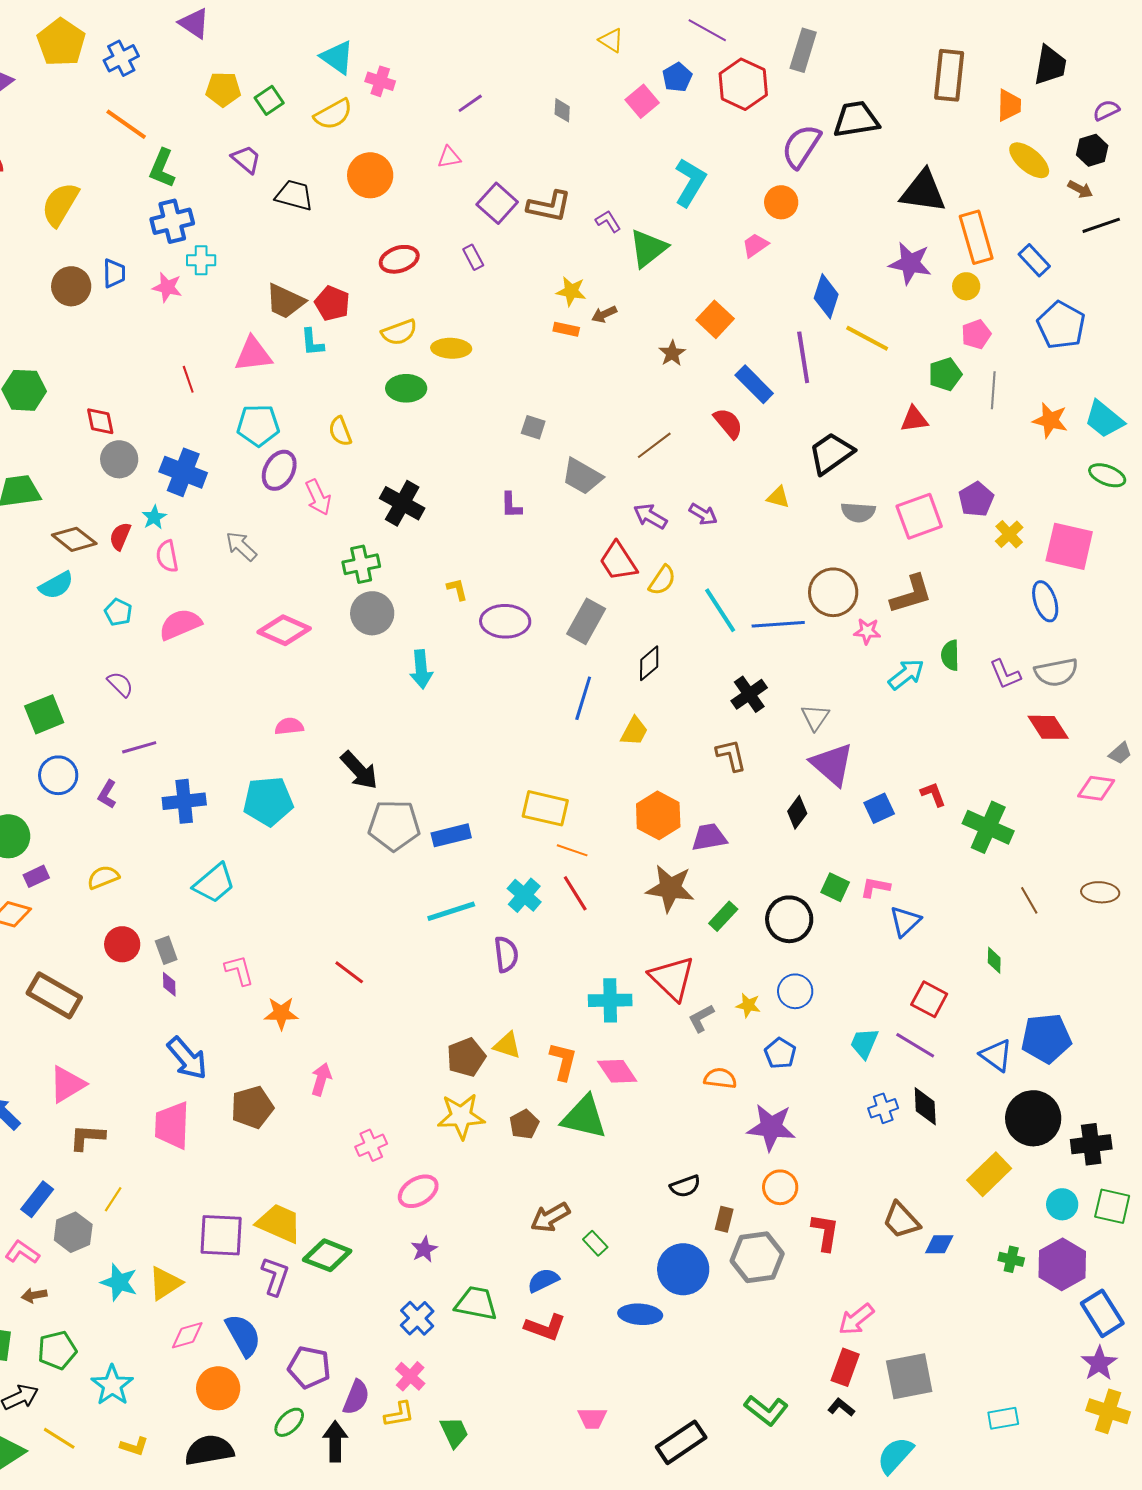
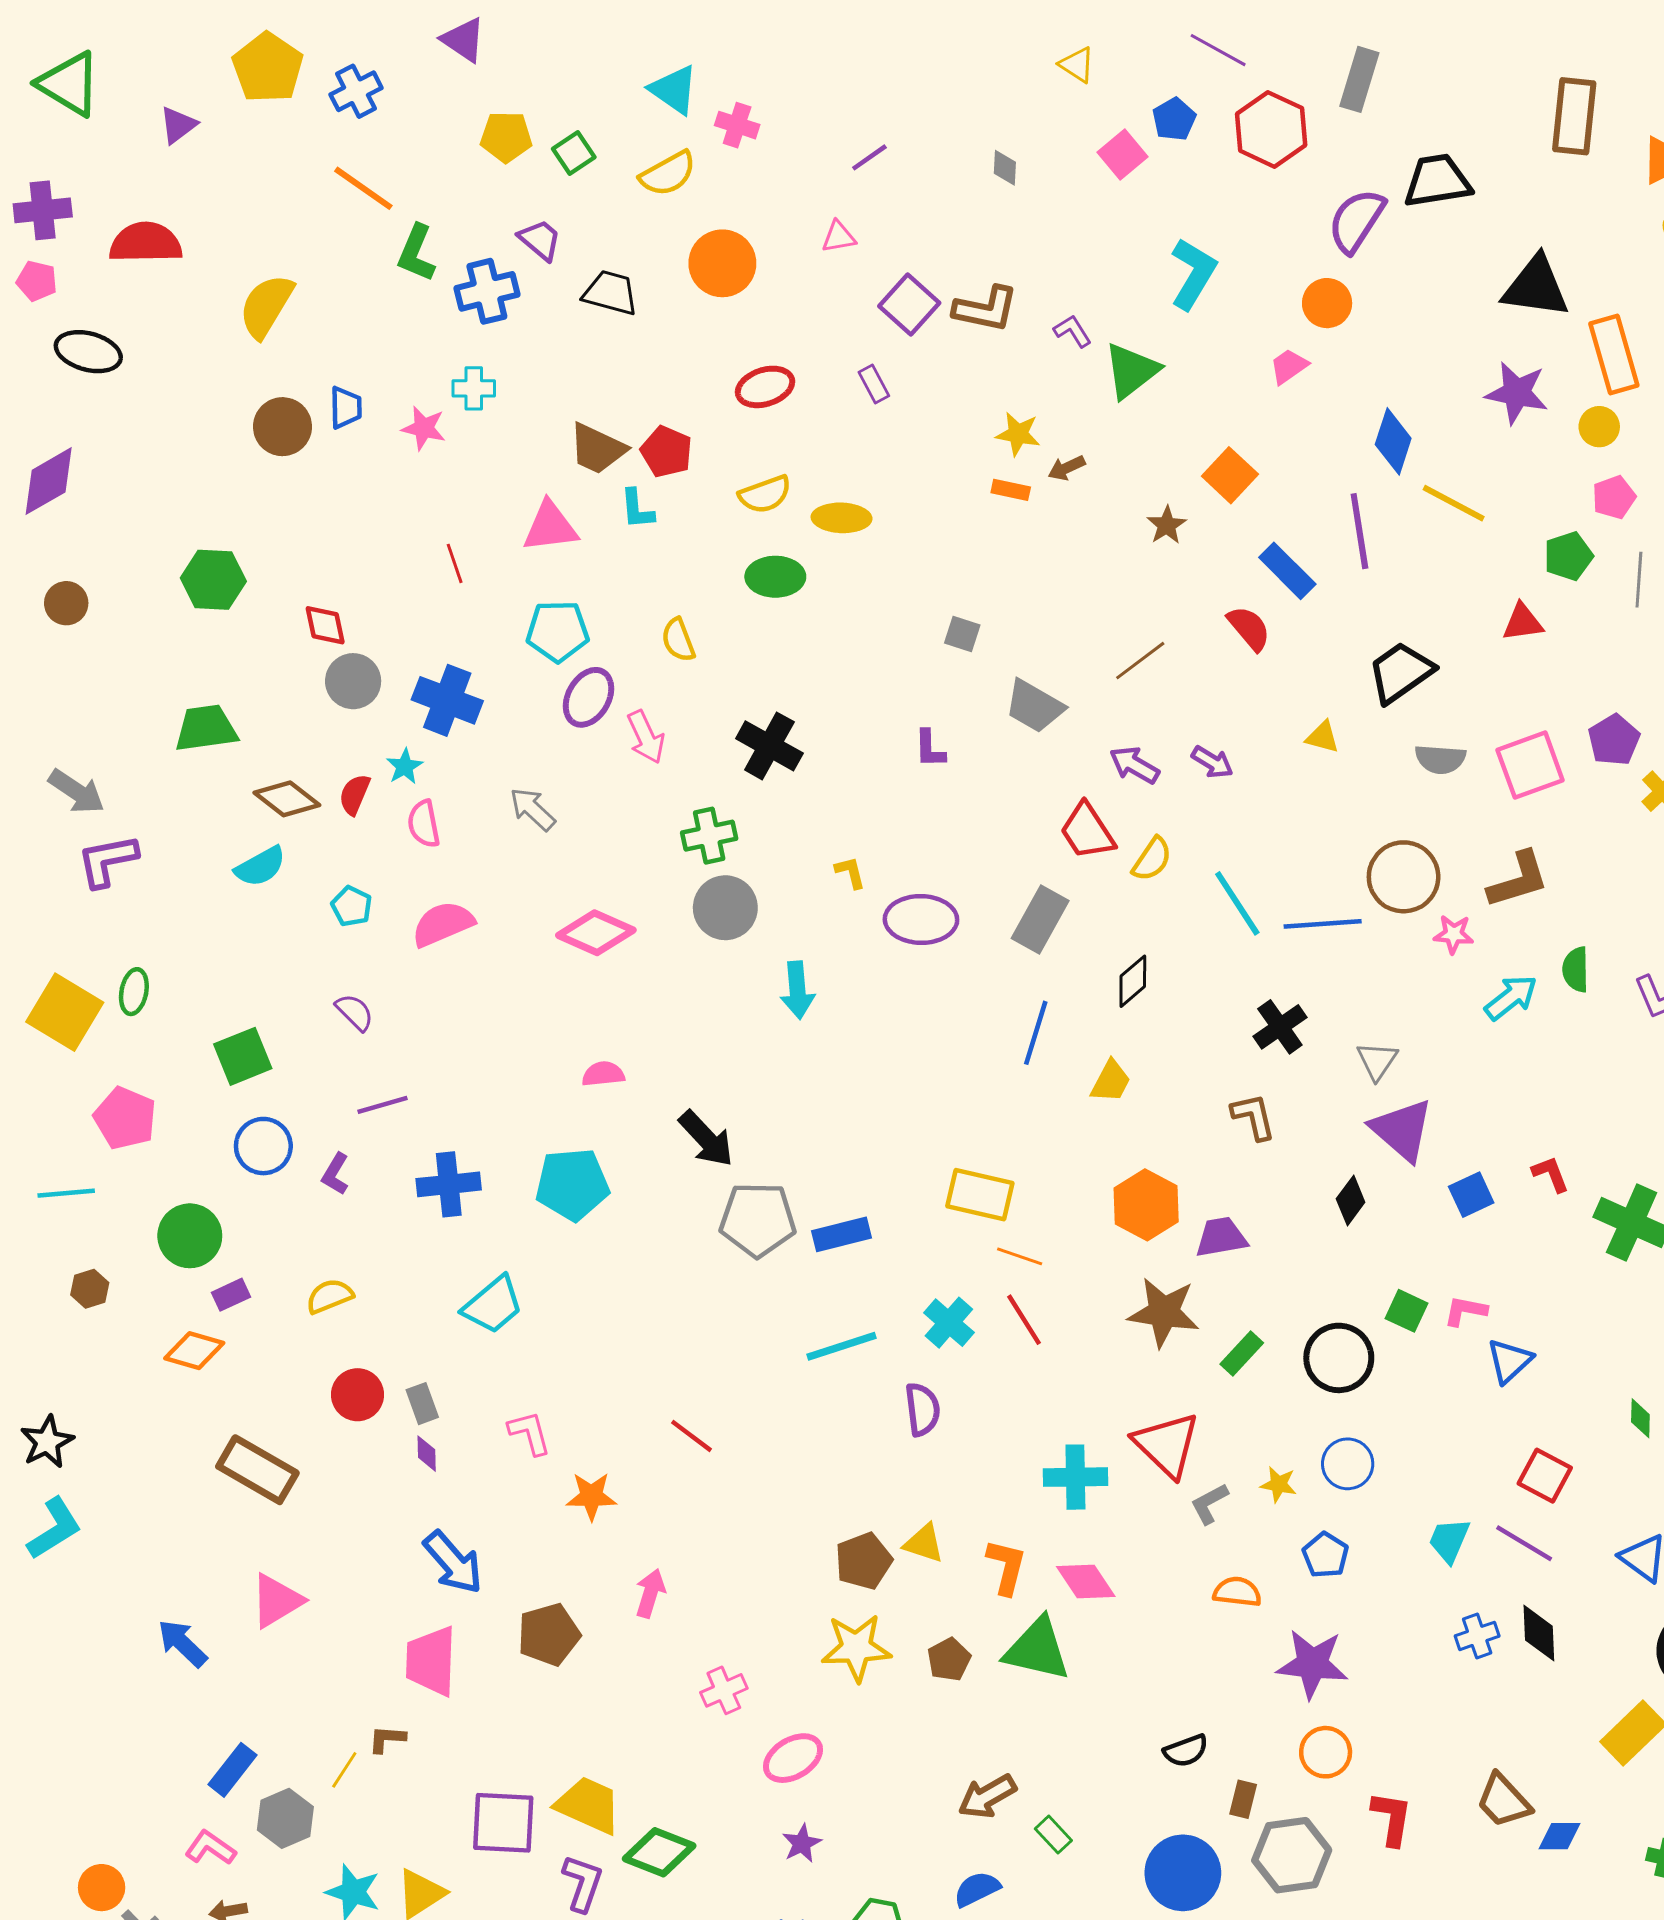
blue cross: (172, 221) -> (487, 291), moved
brown L-shape: (87, 1137) -> (387, 1739), moved, size x0.7

